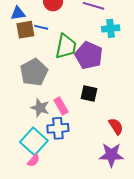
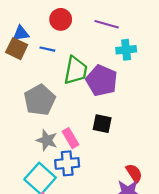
brown square: (25, 30) -> (17, 49), moved, turned 36
red semicircle: (116, 126) -> (134, 173), moved

